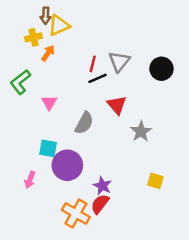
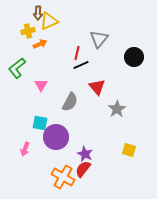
orange arrow: (48, 53) -> (40, 44), turned 32
gray triangle: (119, 61) -> (99, 39), moved

